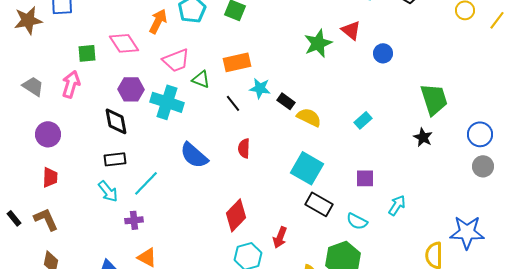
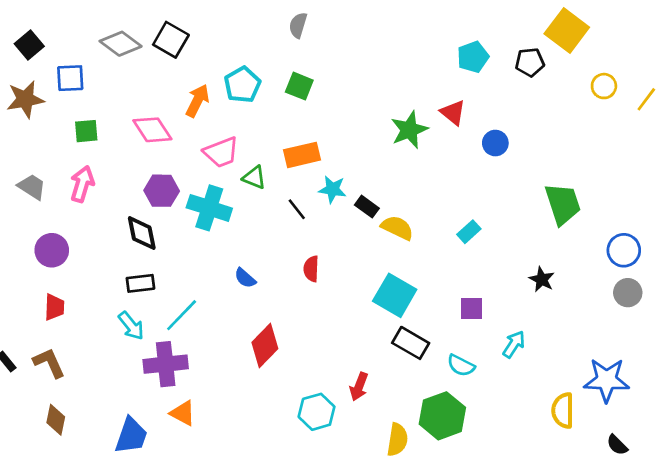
green square: (87, 53) -> (86, 131), moved
black star: (423, 137) -> (542, 279), moved
blue semicircle: (194, 155) -> (245, 278), size x0.6
red diamond: (236, 215) -> (265, 346), moved
purple cross: (134, 220) -> (166, 364), size x1.8

